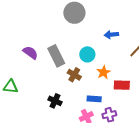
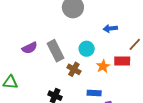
purple semicircle: (30, 53) -> (30, 48), turned 119
red rectangle: (122, 85) -> (122, 61), moved

